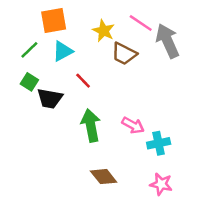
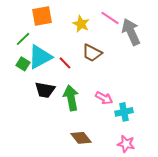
cyan triangle: (63, 51) -> (40, 57), moved, size x1.5
brown trapezoid: (124, 54) -> (92, 53), moved
black trapezoid: (50, 98) -> (45, 90), moved

